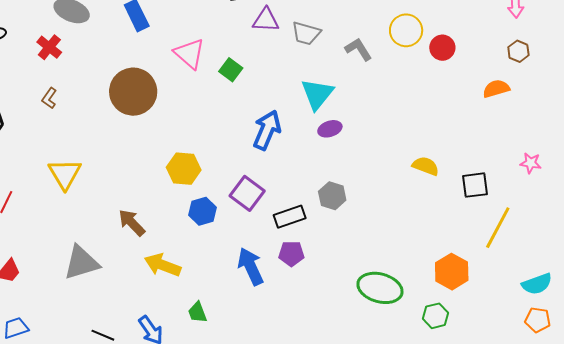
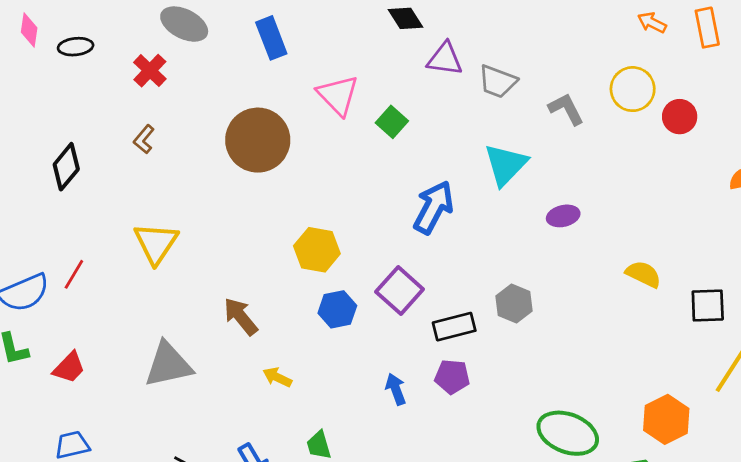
purple ellipse: (330, 129) -> (563, 216), moved
yellow arrow: (163, 265) -> (277, 377), size x0.6
blue arrow: (251, 266) -> (396, 389), size x0.6

